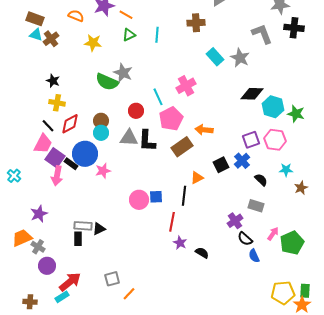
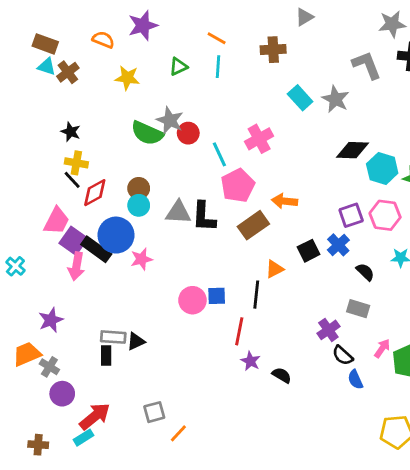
orange line: (126, 15) -> (217, 38), moved
red circle: (136, 111) -> (188, 133), moved
black line: (48, 126) -> (72, 180), moved
black rectangle: (71, 164) -> (96, 249), size x1.5

